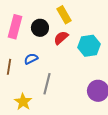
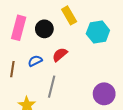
red semicircle: (61, 38) -> (60, 55), moved
cyan hexagon: (89, 46) -> (98, 32), moved

